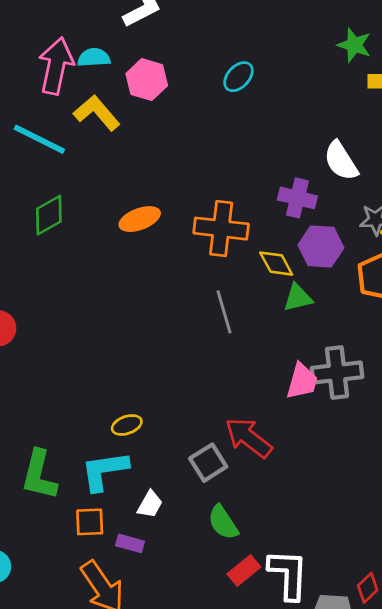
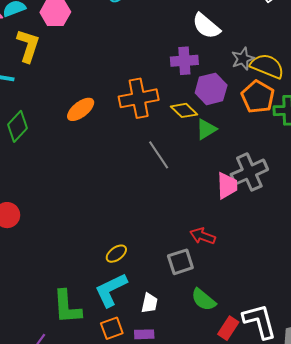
yellow L-shape: (97, 113) -> (28, 46), turned 76
red arrow: (248, 438) -> (203, 236), size x0.7
gray square: (208, 463) -> (180, 262), turned 32

